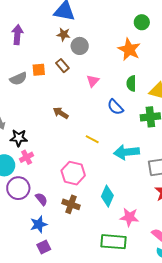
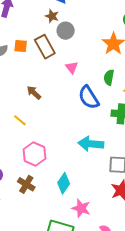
brown rectangle: (62, 66) -> (45, 47), size x1.6
pink triangle: (93, 81) -> (72, 67), turned -32
blue semicircle: (115, 107) -> (89, 97), size x1.4
yellow line: (92, 139) -> (20, 120), moved

